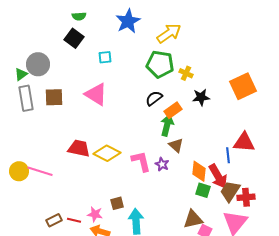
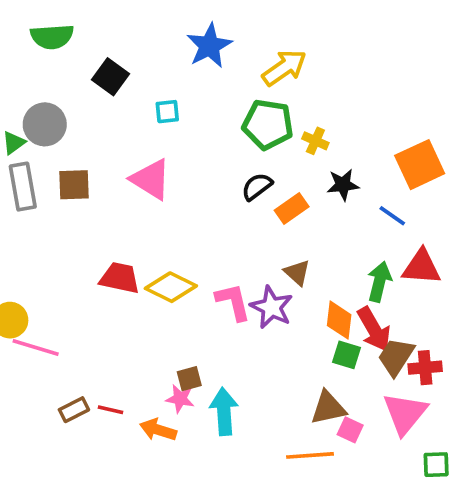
green semicircle: (79, 16) -> (52, 37), moved, size x1.6
green arrow: (167, 125) -> (379, 282), moved
blue line: (228, 155) -> (392, 216), moved, turned -49
purple star: (162, 164) -> (272, 307), size x1.6
pink line: (40, 171) -> (36, 348), moved
pink star: (95, 214) -> (180, 399), moved

